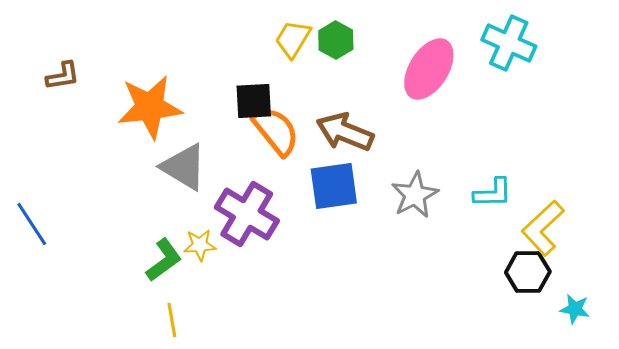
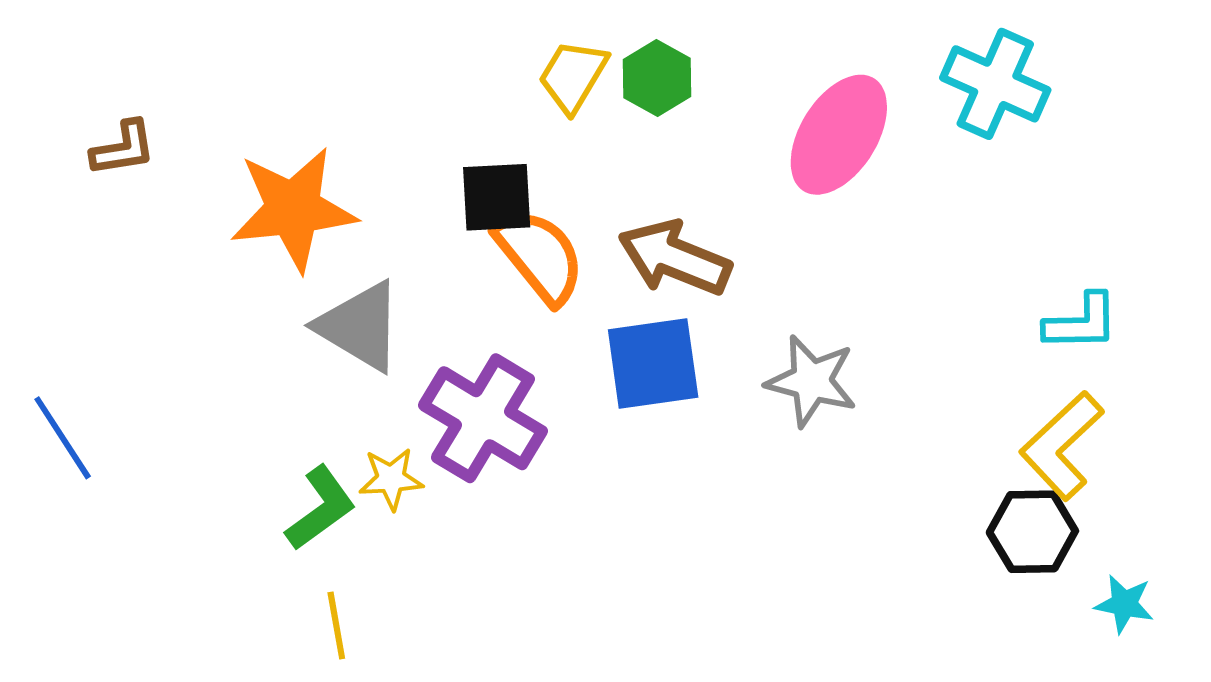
cyan L-shape: (493, 193) -> (1081, 322), moved
gray star: (415, 195) -> (811, 381), turned -30

